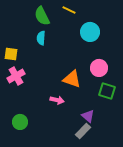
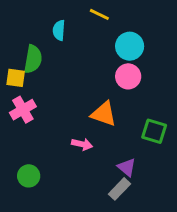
green semicircle: (42, 16) -> (33, 59), moved, turned -144
cyan semicircle: (41, 38) -> (59, 30), moved
pink circle: (99, 68) -> (128, 76), moved

